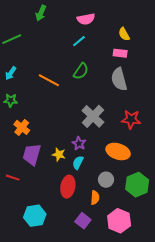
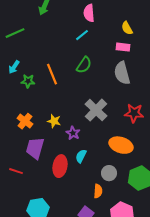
pink semicircle: (86, 19) -> (89, 13), turned 96
orange line: (49, 80) -> (52, 74), turned 40
green star: (11, 100) -> (28, 81), moved
purple star: (79, 143) -> (73, 133), moved
yellow star: (59, 154) -> (54, 121), moved
red ellipse: (68, 187) -> (60, 166), moved

